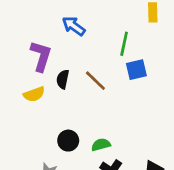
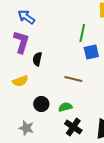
blue arrow: (74, 26) -> (26, 17), moved
brown line: (95, 81) -> (73, 79), moved, turned -30
yellow semicircle: (34, 94) -> (20, 81), moved

